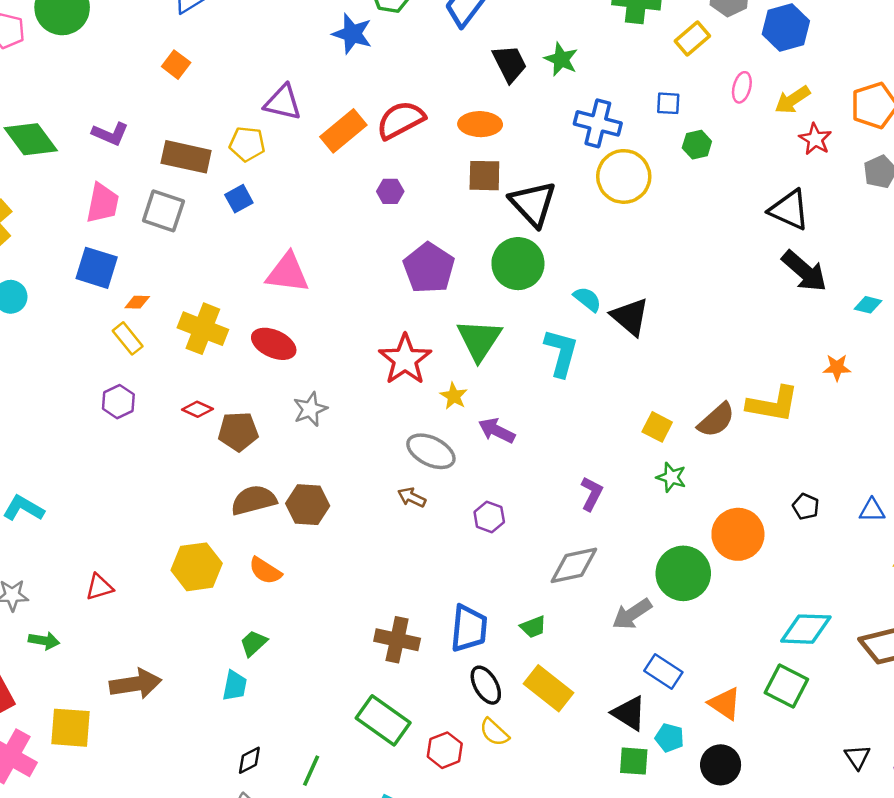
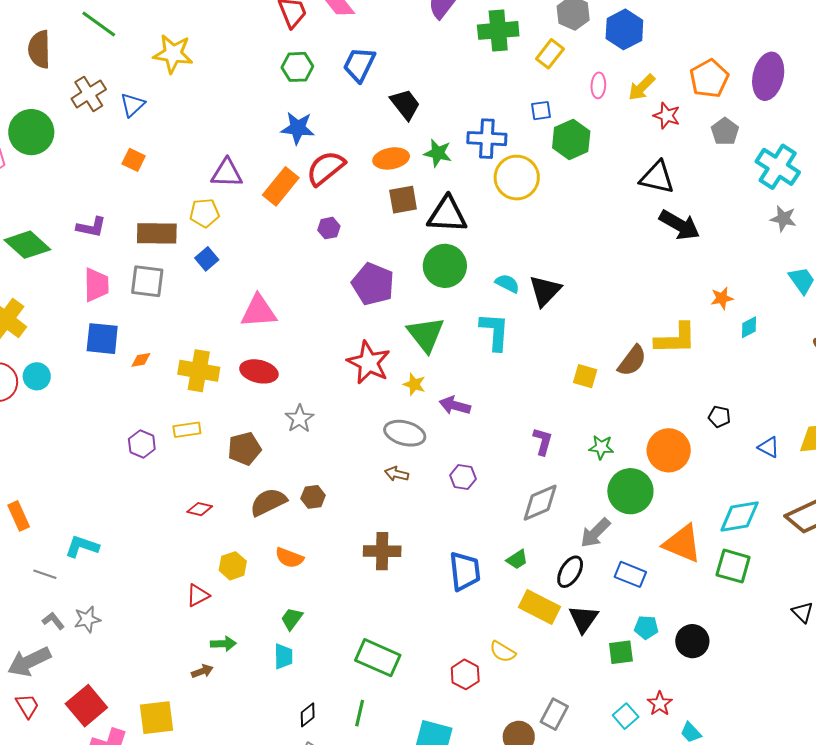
blue star: (352, 34) -> (298, 128), moved
green star: (561, 59) -> (438, 153), moved
green hexagon: (697, 145) -> (571, 140), size x1.6
black triangle: (533, 204) -> (447, 215), turned -33
cyan diamond: (868, 305) -> (749, 327), moved, turned -30
black triangle: (630, 317) -> (545, 291), turned 45
yellow rectangle: (128, 338) -> (187, 430), moved, turned -48
red diamond: (197, 409) -> (200, 509), moved
green star: (671, 477) -> (601, 447), moved
brown hexagon: (308, 505) -> (313, 497), size x0.7
blue triangle: (872, 510) -> (769, 447), moved, turned 40
yellow hexagon: (197, 567) -> (233, 566), size x0.7
red triangle: (99, 587) -> (198, 595), moved
brown cross: (397, 640) -> (382, 551), moved
green arrow: (44, 641) -> (223, 644), moved
brown arrow: (136, 684) -> (202, 671), size x0.5
black ellipse: (486, 685) -> (570, 572), moved, turned 72
orange triangle: (725, 704) -> (682, 544), moved, size x1.4
black triangle: (629, 713) -> (583, 619), moved, turned 44
green rectangle: (383, 720) -> (378, 658), moved

